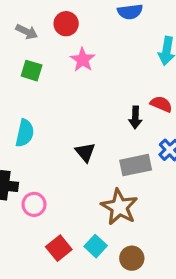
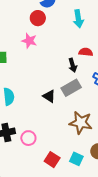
red circle: (66, 24) -> (38, 18), moved
gray rectangle: (136, 165) -> (71, 88), moved
cyan square: (96, 246) -> (76, 159), moved

